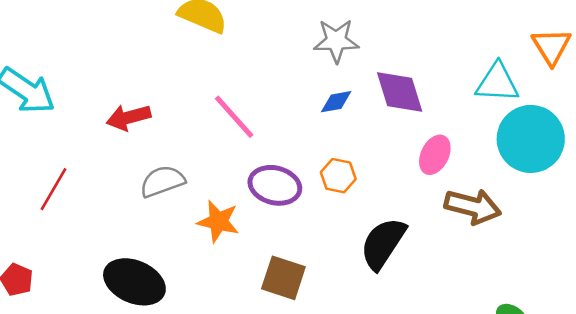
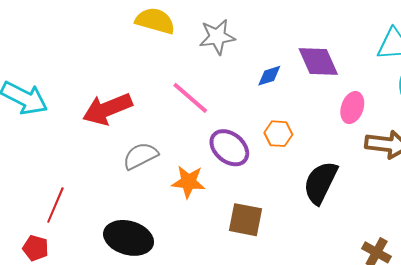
gray star: (336, 41) -> (217, 37), moved
red arrow: (129, 117) -> (107, 109), size x1.4
purple ellipse: (275, 185) -> (229, 148), turned 33
red line: (54, 189) -> (55, 205), moved

